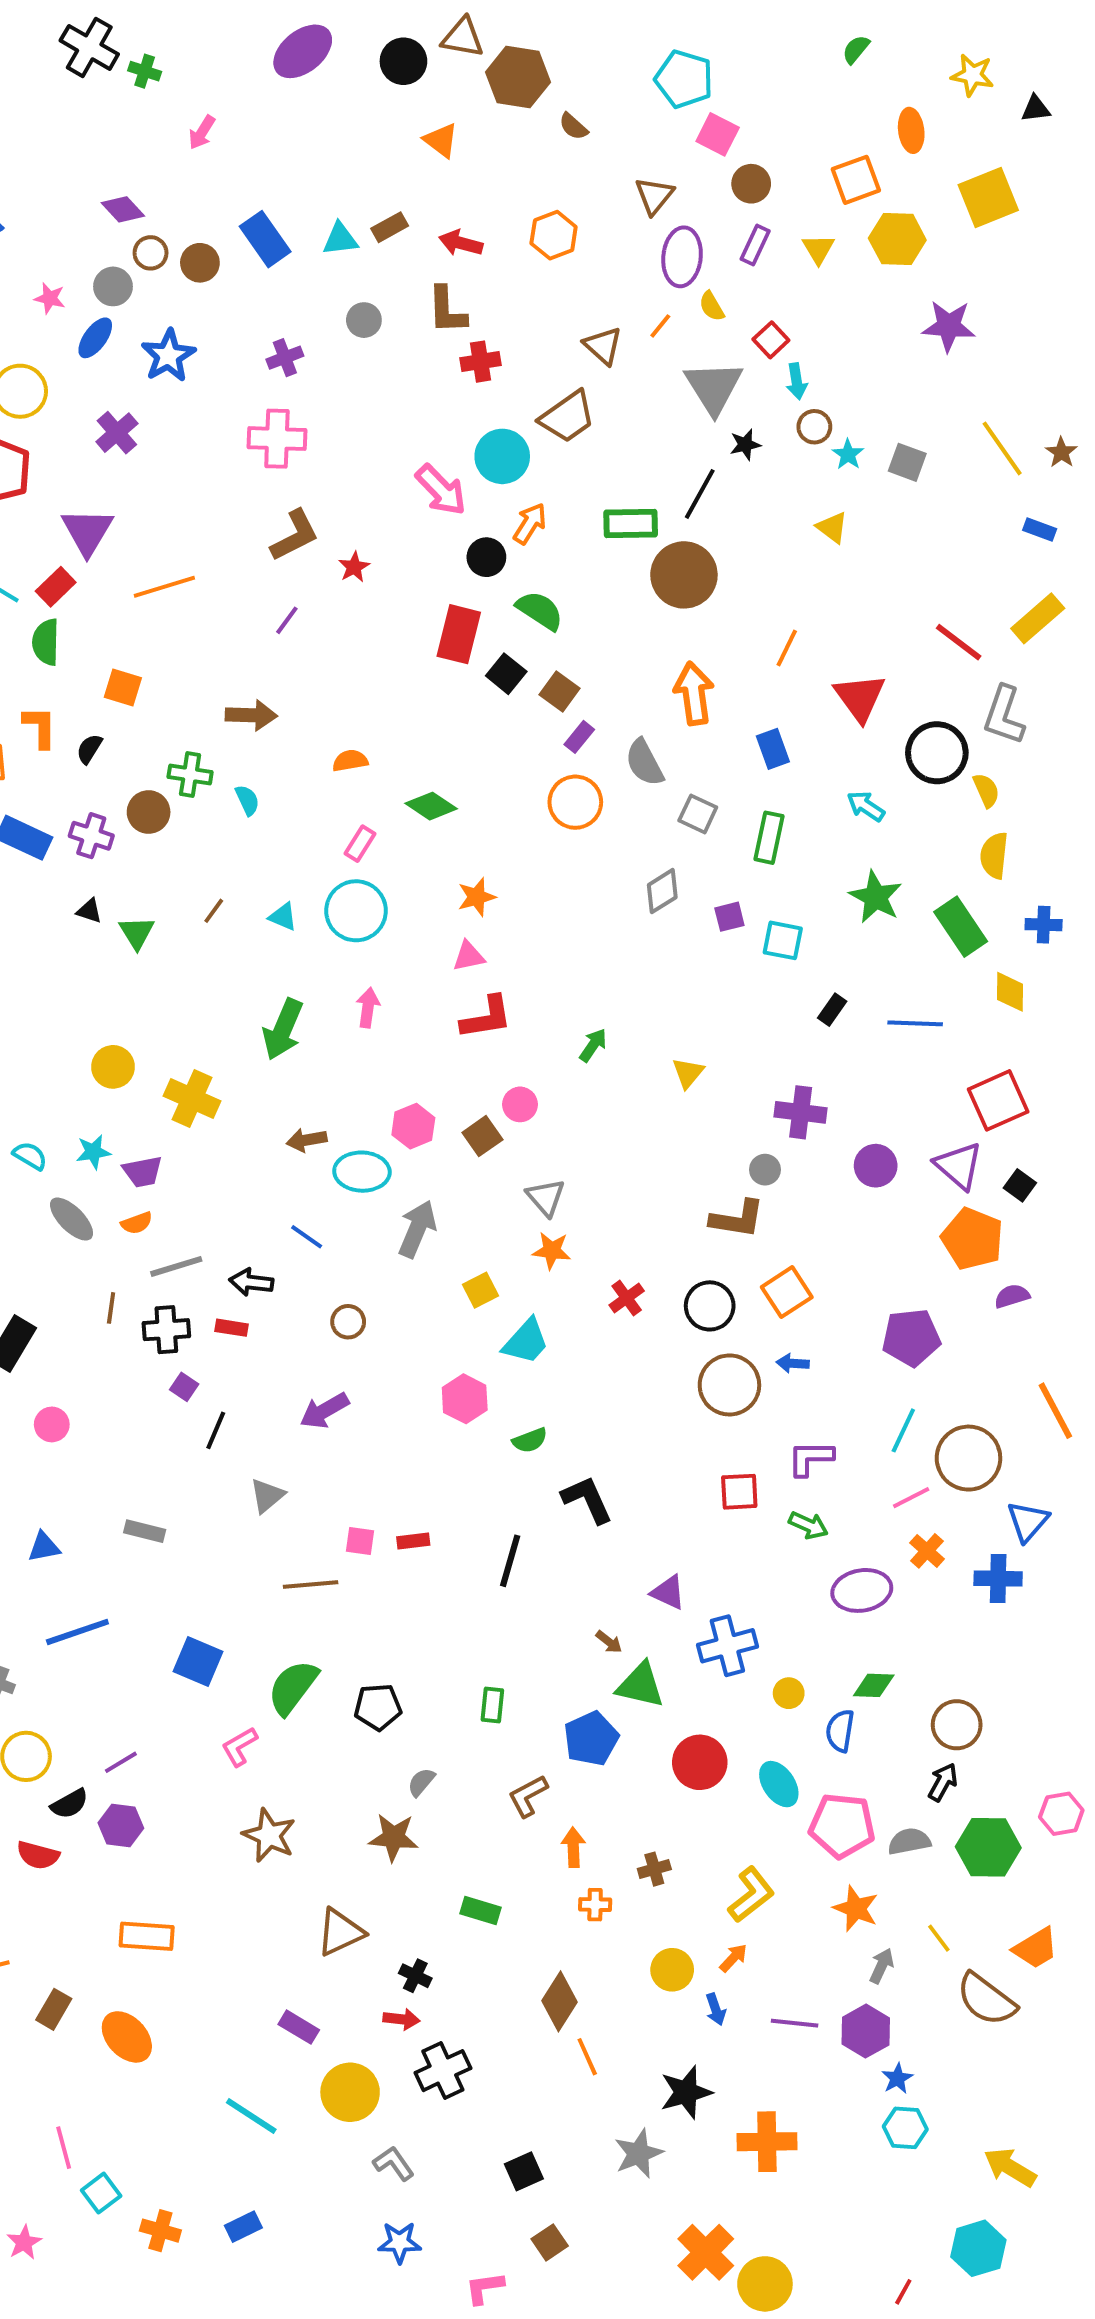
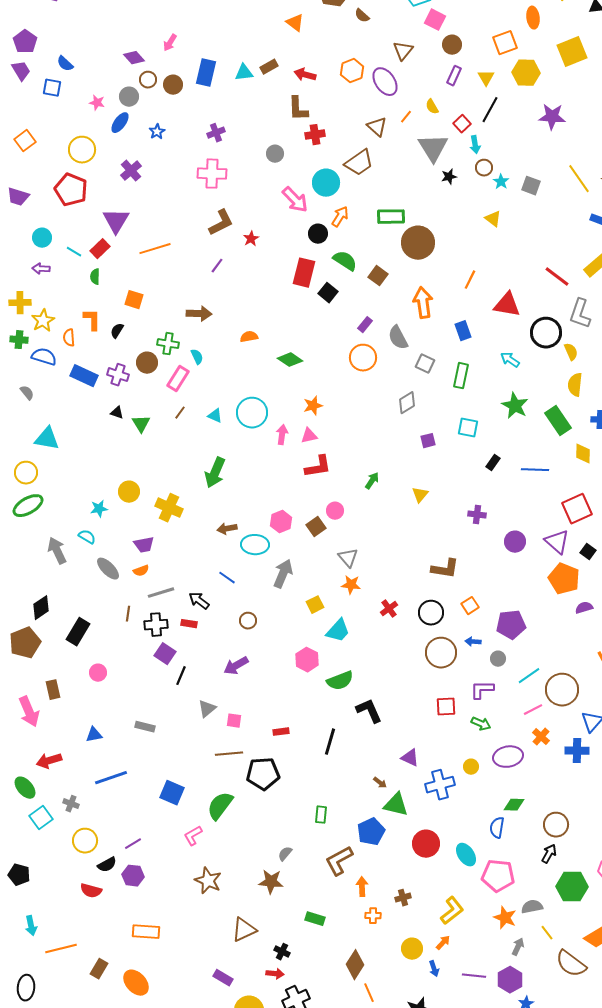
pink arrow: (202, 132) -> (170, 43), moved
blue rectangle: (265, 239) -> (206, 73), turned 48
purple ellipse: (682, 257) -> (385, 82), moved, turned -40
gray circle: (364, 320) -> (275, 154), moved
blue star: (168, 356) -> (157, 132), size x0.6
black line: (700, 494) -> (490, 110), moved
green semicircle: (46, 642) -> (95, 277), size x0.7
brown square: (560, 691) -> (378, 276), moved
red triangle: (860, 697) -> (507, 305), turned -44
pink rectangle: (360, 844) -> (178, 379), moved, size x1.4
purple square: (729, 917) -> (428, 441), moved
pink arrow: (368, 1008) -> (282, 435), moved
purple cross: (801, 1112) -> (477, 515), size x0.7
cyan star: (93, 1152) -> (99, 509), moved
gray circle: (765, 1170) -> (498, 659), moved
black arrow: (251, 1282) -> (199, 601), turned 30
orange square: (787, 1292) -> (470, 606), size x0.7
purple pentagon: (911, 1338) -> (511, 625), moved
purple square: (184, 1387) -> (165, 654), size x1.5
cyan line: (903, 1430) -> (529, 676), turned 30
green semicircle: (530, 1440) -> (340, 681), size x1.5
pink square: (360, 1541) -> (234, 721), moved
yellow circle: (789, 1693) -> (471, 767), moved
black pentagon: (378, 1707) -> (263, 774), moved, size x1.4
brown L-shape: (528, 1796) -> (339, 861), size x1.4
gray semicircle: (909, 1841) -> (532, 907), moved

